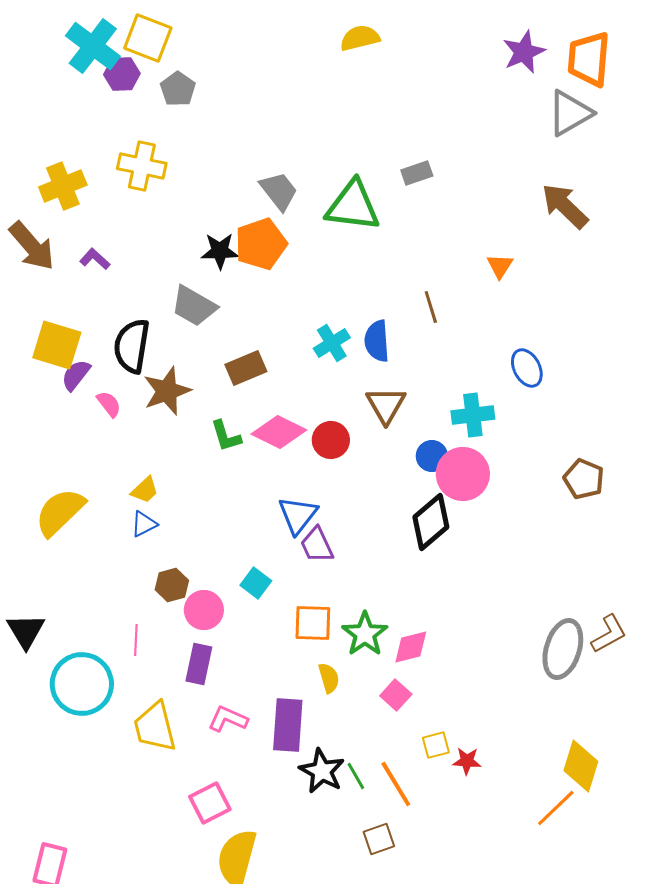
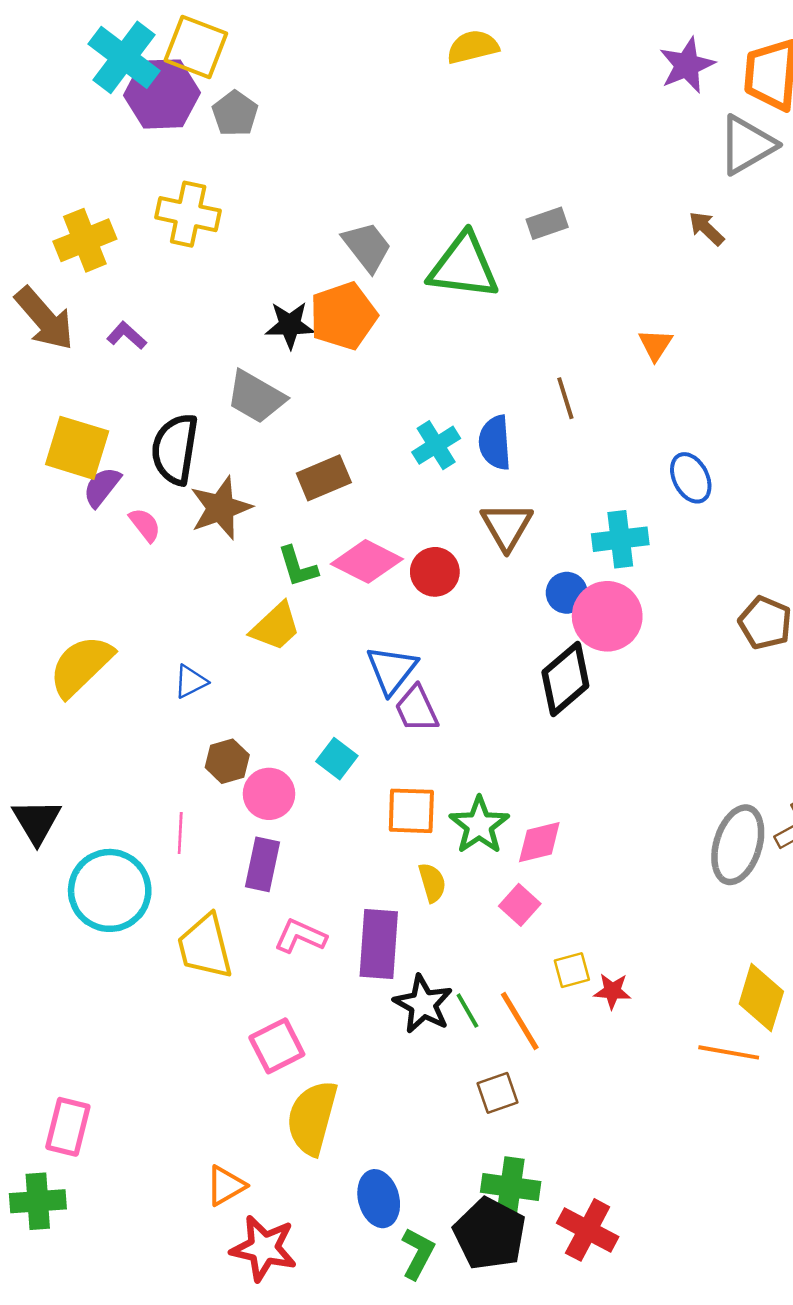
purple hexagon: (122, 74) -> (162, 94), size x1.6
brown arrow: (565, 206) -> (706, 228), moved, size x0.6
yellow trapezoid: (145, 490) -> (276, 627), moved, size x1.4
orange line: (556, 808) -> (729, 1052), turned 54

